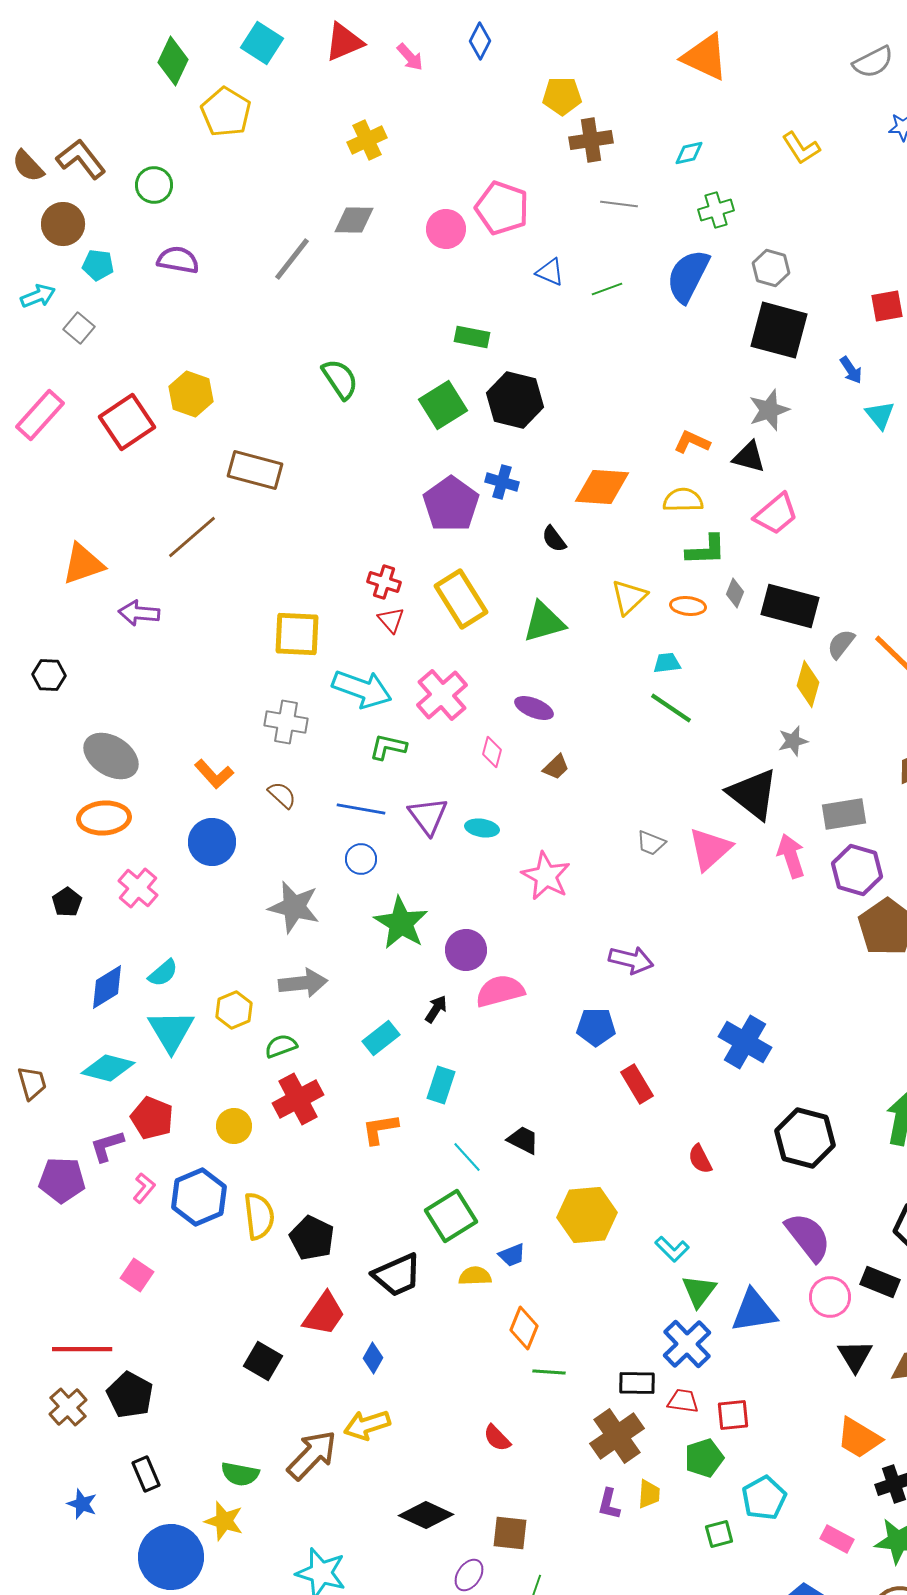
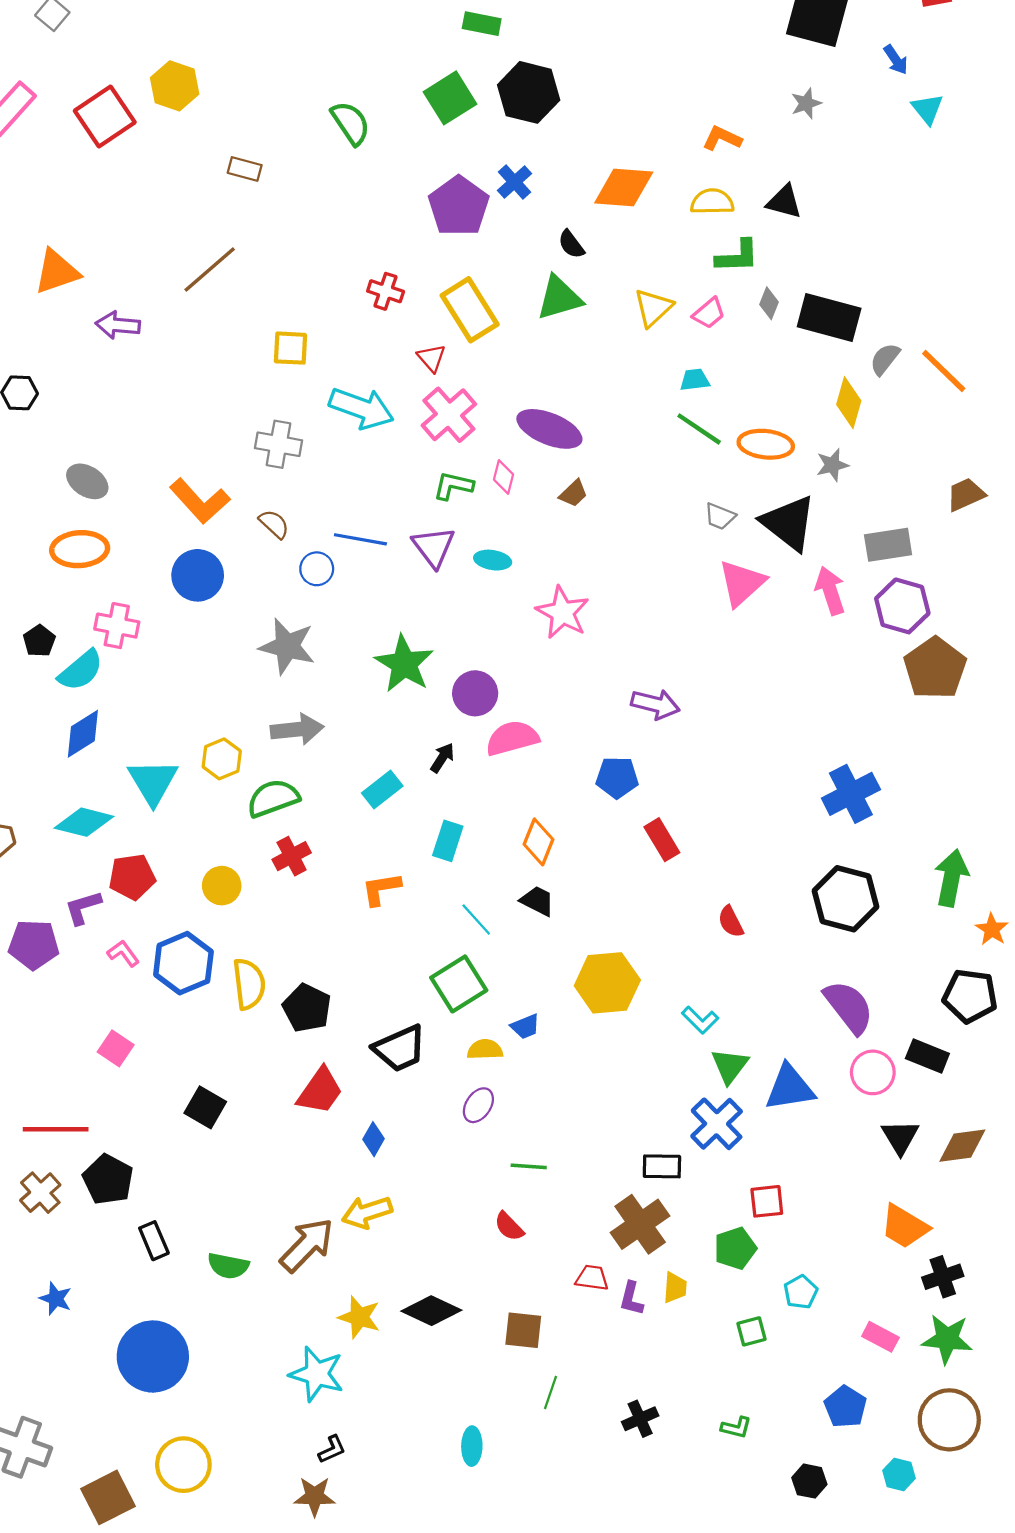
green semicircle: (340, 379) -> (351, 123), moved
gray star: (769, 410) -> (806, 103), size x0.7
black triangle: (749, 457) -> (784, 202), moved
brown rectangle: (255, 470) -> (245, 169), size x0.6
blue cross: (502, 482) -> (514, 182), turned 32
pink trapezoid: (776, 514) -> (709, 313), moved, size x0.7
brown line: (192, 537) -> (210, 269), moved
orange ellipse: (688, 606) -> (766, 444), moved, size x1.4
red triangle: (391, 620) -> (431, 358), moved
green triangle: (544, 622) -> (559, 298), moved
yellow square: (297, 634) -> (290, 348), size x0.7
purple ellipse: (534, 708) -> (549, 429), size x1.5
green L-shape: (388, 747) -> (453, 486), moved
gray ellipse: (111, 756) -> (87, 481), size x0.7
orange L-shape: (214, 774) -> (200, 501), size x1.4
gray trapezoid: (651, 843) -> (720, 516), moved
blue circle: (361, 859) -> (317, 569), moved
pink cross: (138, 888) -> (117, 626), turned -30
cyan semicircle: (163, 973) -> (81, 670), moved, size x1.4
blue cross: (745, 1042) -> (851, 794), moved, turned 33
green semicircle: (281, 1046) -> (273, 798), size x1.5
red cross: (298, 1099) -> (292, 856), size x0.7
red pentagon: (152, 1118) -> (132, 877), turned -30
pink L-shape: (144, 1188) -> (123, 953), turned -76
orange diamond: (524, 1328) -> (538, 842), moved
black square: (263, 1361) -> (205, 1107), moved
green line: (549, 1372) -> (529, 1166), moved
red trapezoid: (683, 1401) -> (592, 1278), moved
black rectangle: (146, 1474) -> (154, 1241), moved
cyan pentagon: (764, 1498) -> (801, 1292), size x0.7
yellow star: (224, 1521) -> (359, 1317), moved
purple ellipse: (469, 1575) -> (478, 1105), moved

